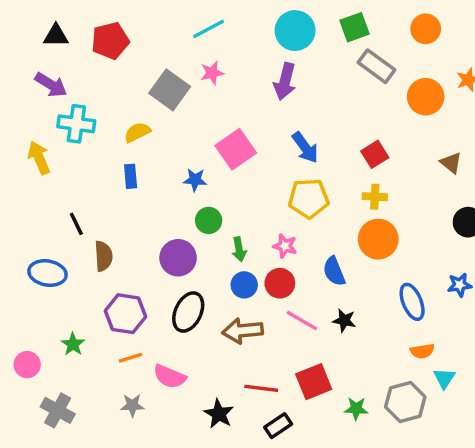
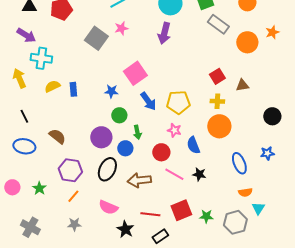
yellow semicircle: (137, 132) -> (52, 86), moved
blue arrow: (305, 148) -> (148, 101), moved
brown triangle: (451, 163) -> (242, 85), moved, turned -48
black line: (76, 224) -> (24, 116), moved
pink star: (285, 246) -> (174, 130), moved
brown semicircle: (103, 256) -> (57, 136), turned -48
blue circle: (244, 285) -> (125, 148), moved
orange line: (131, 358) -> (73, 196), turned -32
pink circle: (27, 365) -> (12, 187), moved
pink semicircle: (170, 376) -> (108, 207), moved
green star: (356, 409) -> (206, 216), moved

